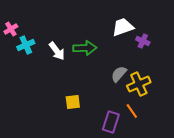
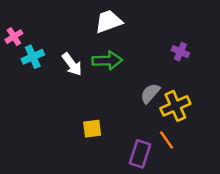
white trapezoid: (123, 27) -> (109, 21), moved

